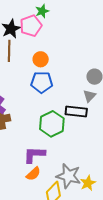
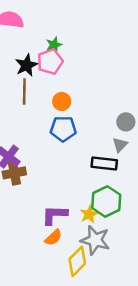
green star: (42, 11) -> (54, 45), moved
green hexagon: (52, 124) -> (106, 201), moved
yellow star: (88, 183) -> (89, 214), moved

